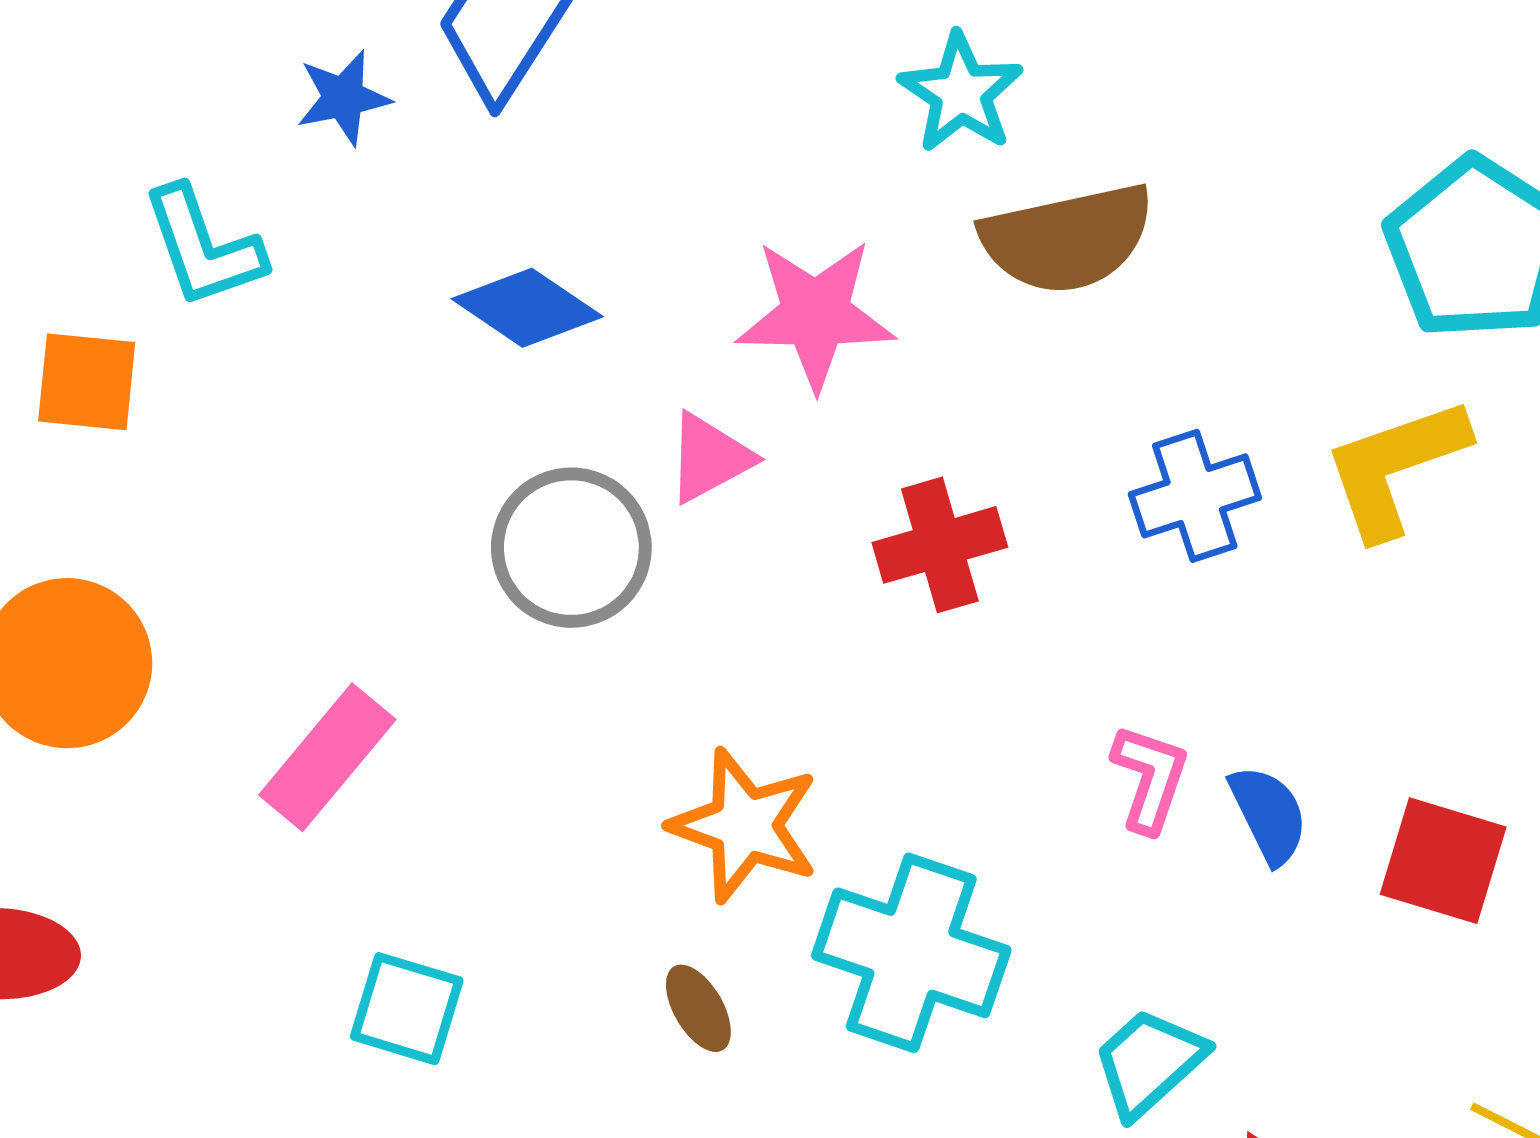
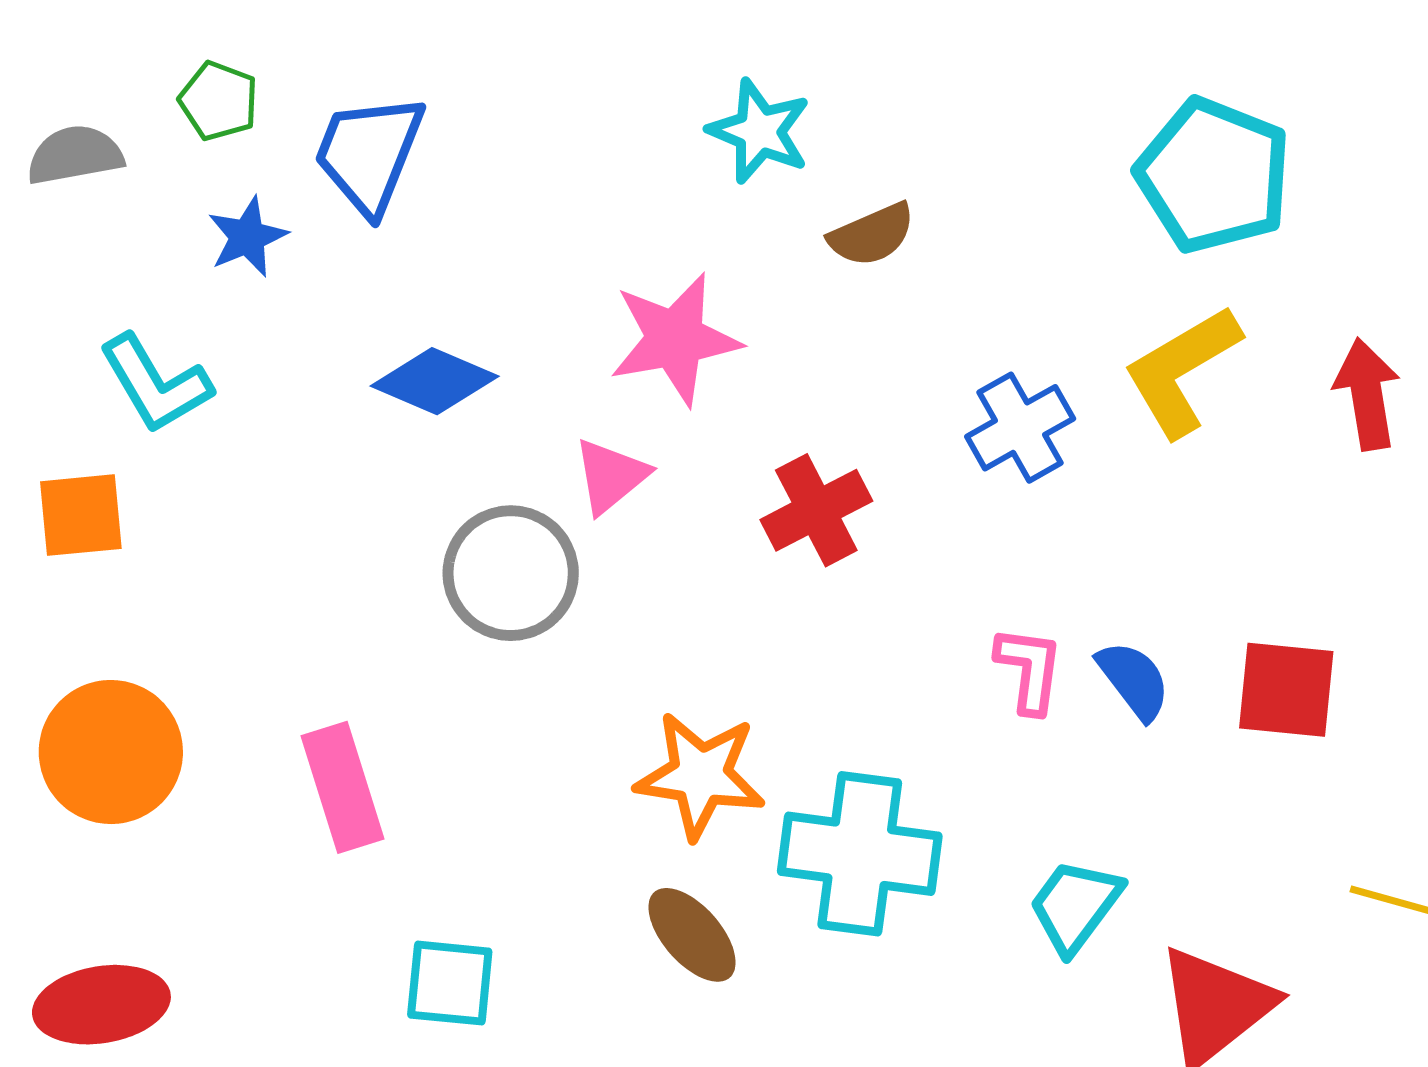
brown semicircle: (1067, 238) -> (872, 235), size x0.6
pink rectangle: (327, 757) -> (343, 787), turned -46
brown ellipse: (698, 1008) -> (692, 935), size x1.4

